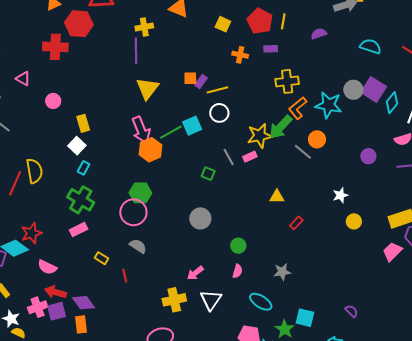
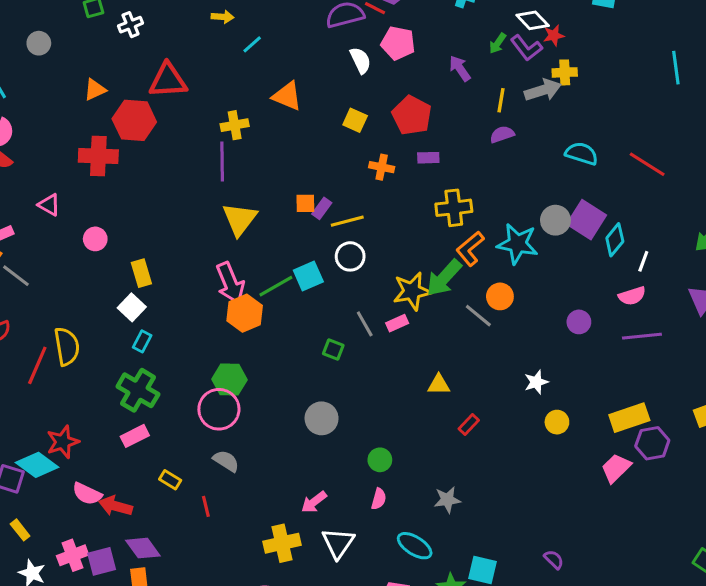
yellow line: (283, 21) -> (501, 100), moved
red arrow: (55, 292) -> (116, 506), moved

